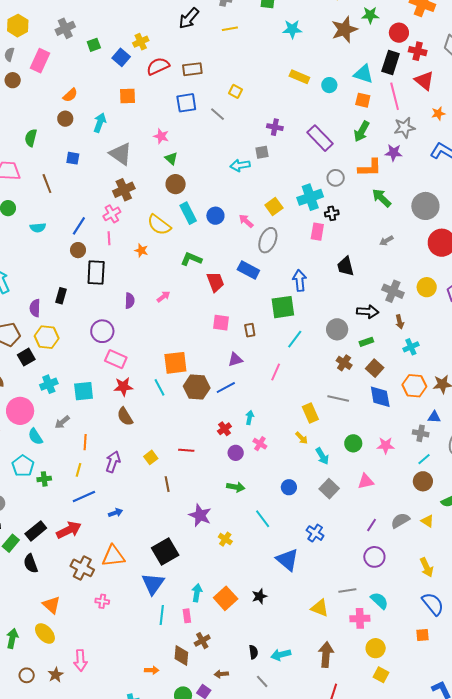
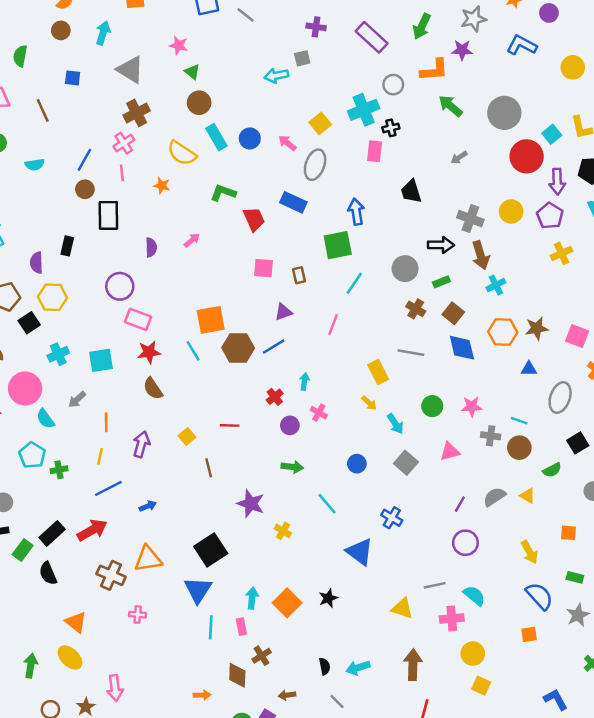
brown arrow: (400, 322) -> (481, 255), size x1.6
gray cross: (421, 433) -> (491, 436), moved
cyan line: (424, 459) -> (519, 421), turned 64

